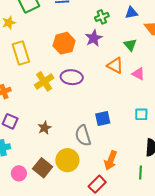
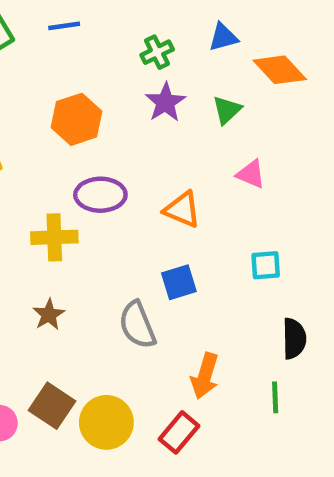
purple star: (94, 38) -> (165, 102), moved
green triangle: (130, 45) -> (227, 110), turned 32
orange triangle: (115, 65) -> (182, 210), moved
yellow cross: (44, 81) -> (54, 237), moved, turned 36
yellow circle: (67, 160) -> (106, 422), moved

